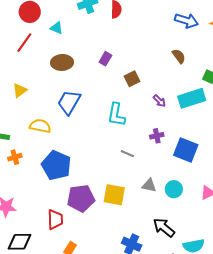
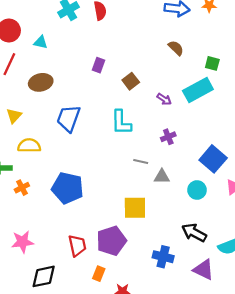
brown ellipse: (62, 62) -> (41, 82), moved
yellow semicircle: (40, 126) -> (29, 146), moved
blue square: (186, 150) -> (213, 159), moved, turned 30
gray triangle: (149, 185) -> (162, 177), moved
purple pentagon: (81, 198) -> (111, 241), moved

